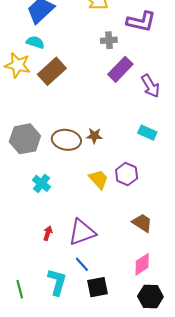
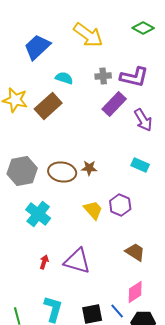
purple L-shape: (141, 22) -> (134, 77), moved
cyan semicircle: (35, 42) -> (64, 78), moved
cyan cross: (41, 183) -> (38, 214), size x1.4
purple triangle: (82, 232) -> (77, 261), turned 36
blue line: (82, 264) -> (117, 311), moved

